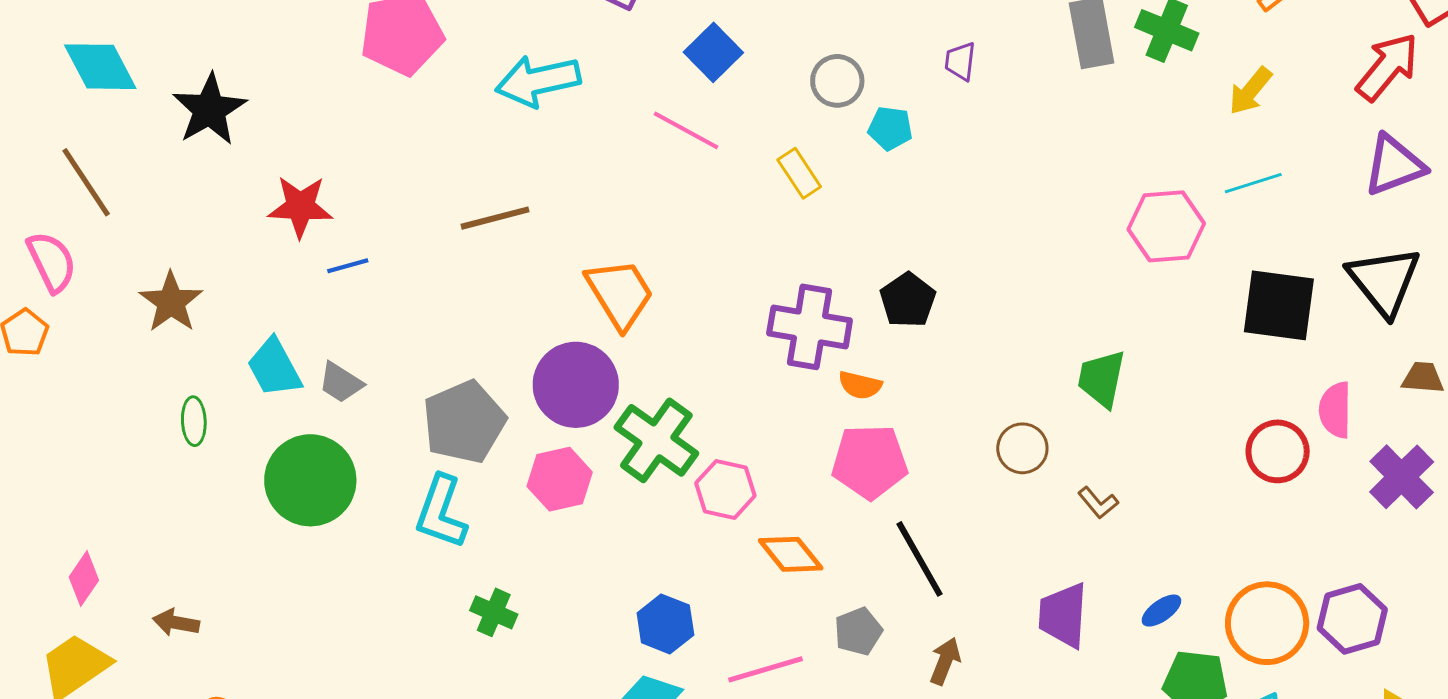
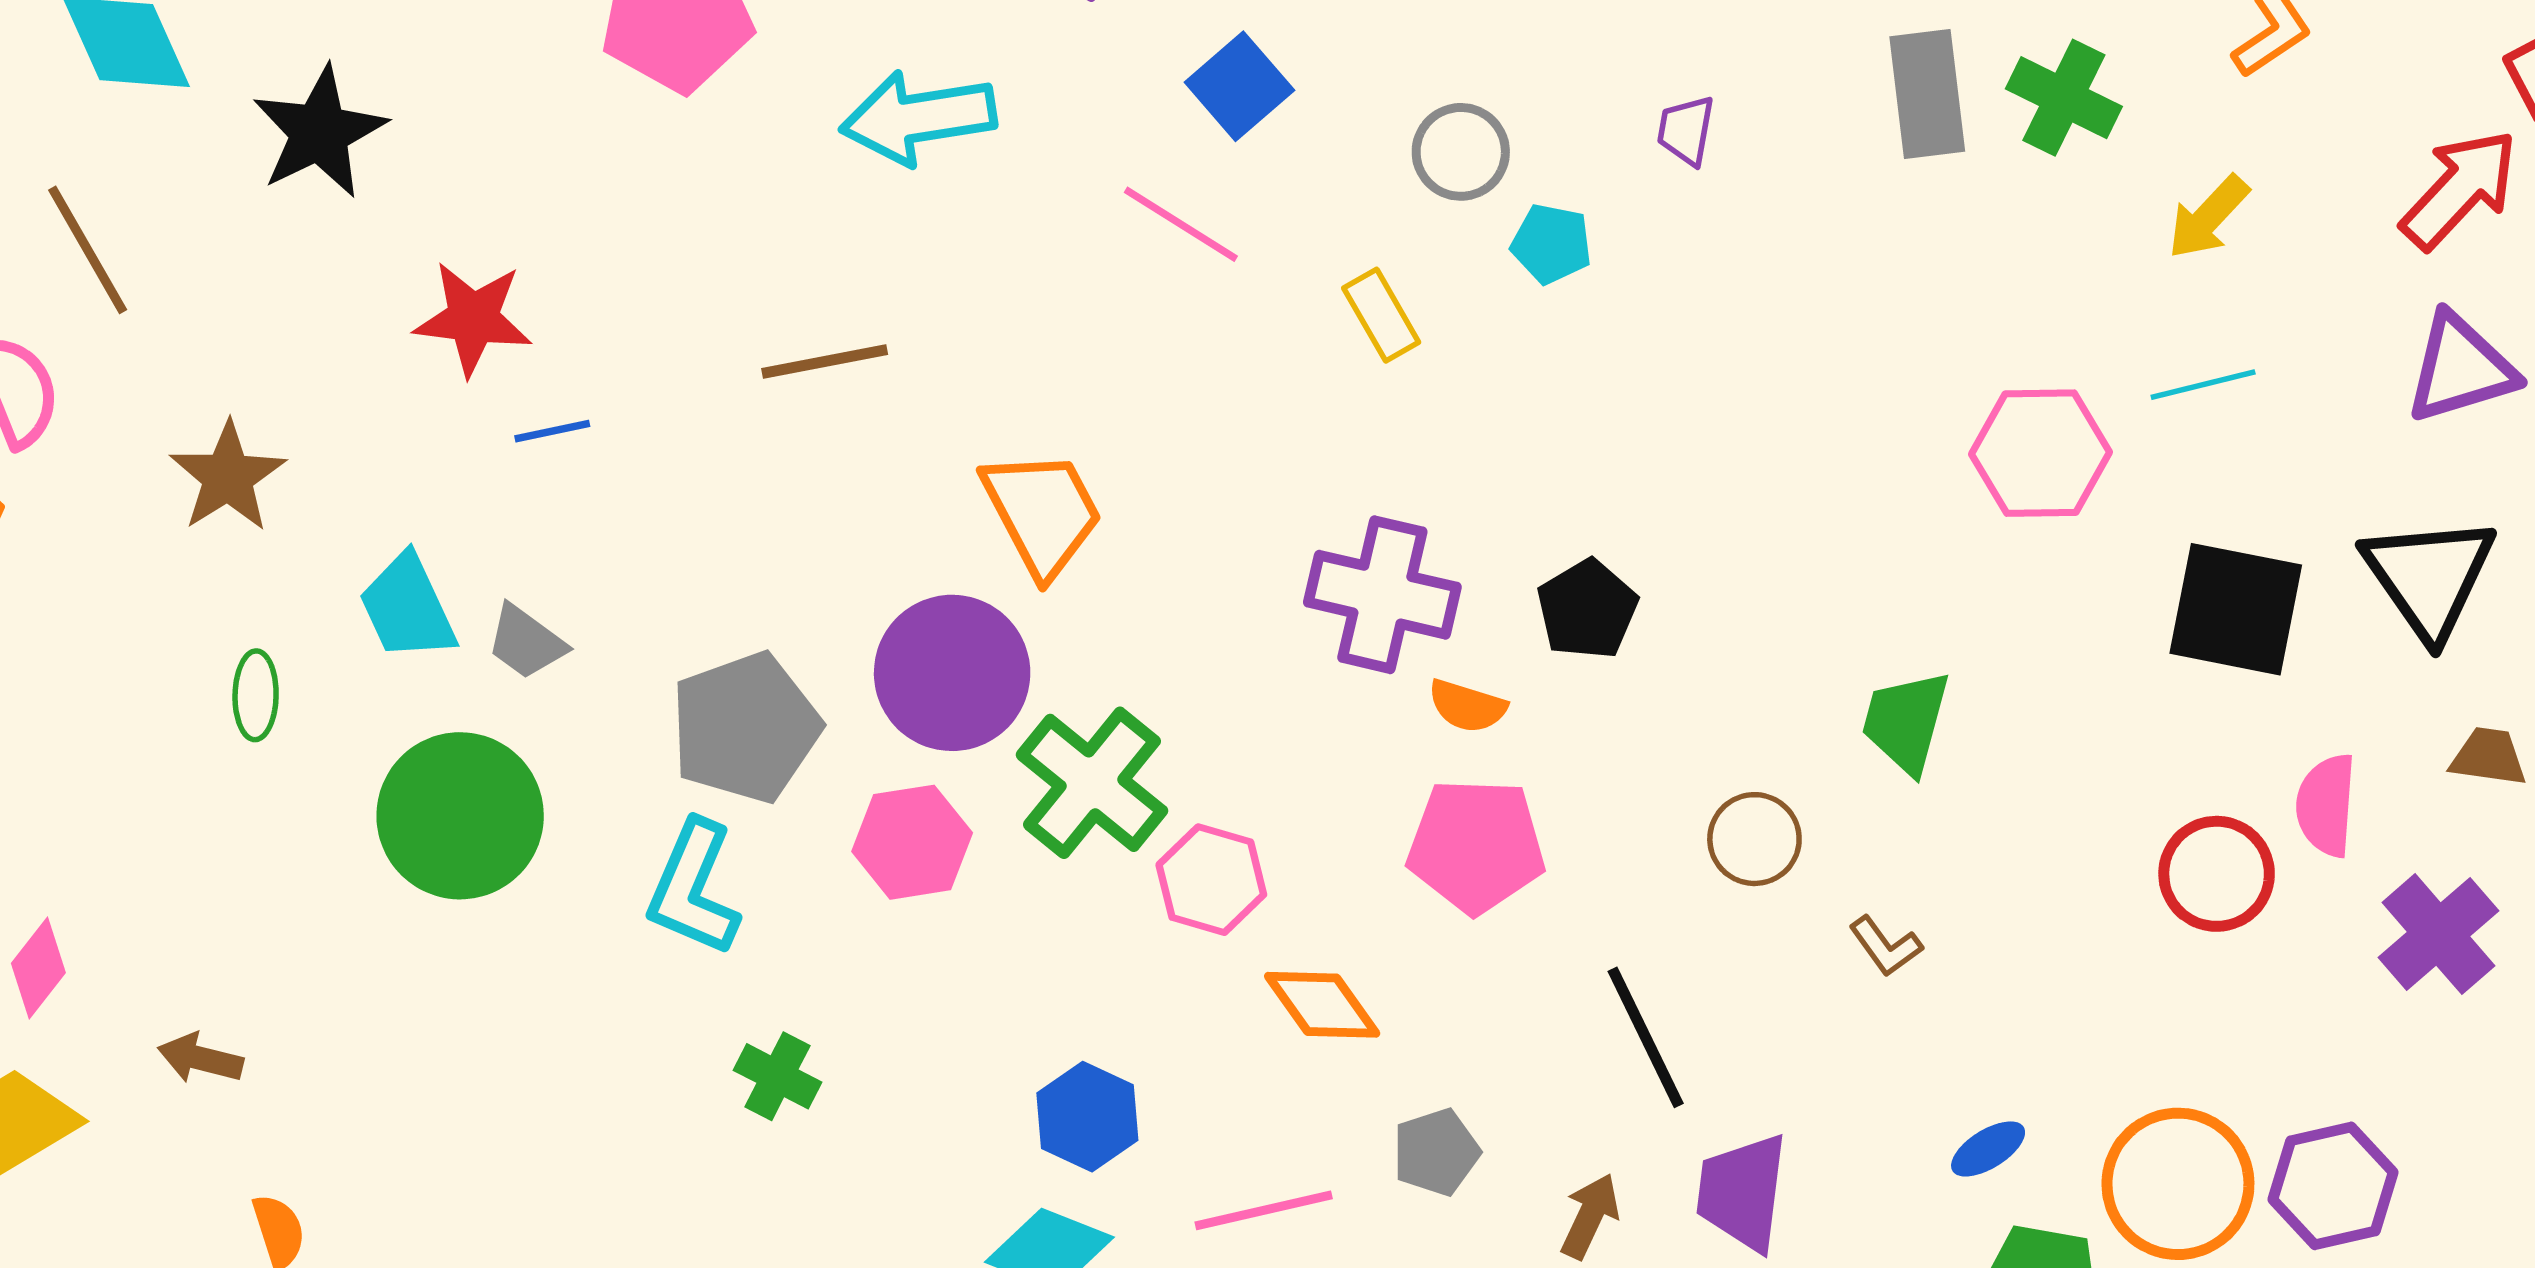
black pentagon: (908, 300) -> (1587, 609), moved
black line: (919, 559) -> (1646, 1037), moved
purple trapezoid: (1063, 615) -> (1742, 1192), moved

